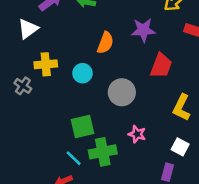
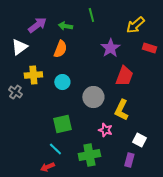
purple star: (143, 30) -> (110, 48), turned -30
orange semicircle: (105, 43) -> (60, 49), moved
yellow L-shape: (181, 107) -> (121, 110), moved
green cross: (103, 152) -> (89, 155), moved

